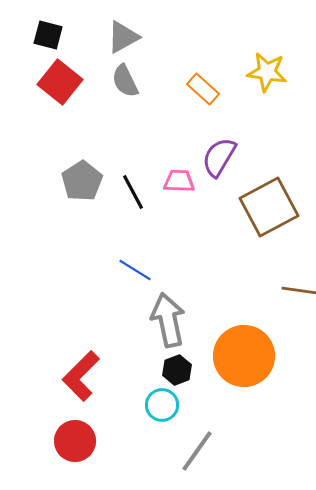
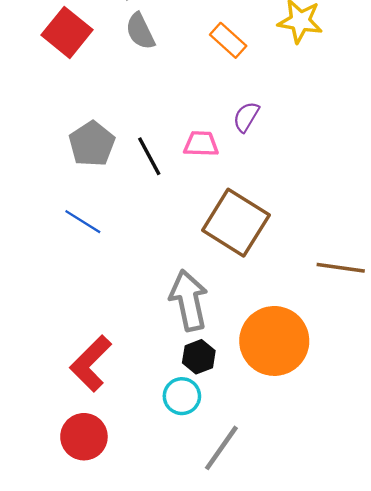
purple semicircle: (219, 157) -> (246, 117), size x0.7
brown square: (269, 207) -> (236, 223), moved, turned -30
blue line: (135, 270) -> (83, 222), moved

